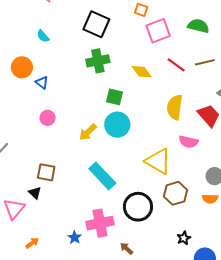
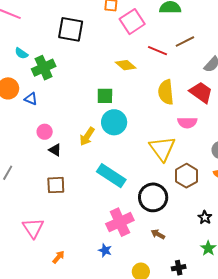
green cross: (98, 61) -> (44, 68), moved
yellow triangle: (158, 161) -> (162, 149), turned 36
black triangle: (35, 193) -> (55, 150), moved
blue star: (75, 237) -> (105, 250), moved
brown arrow: (126, 248) -> (158, 234), moved

